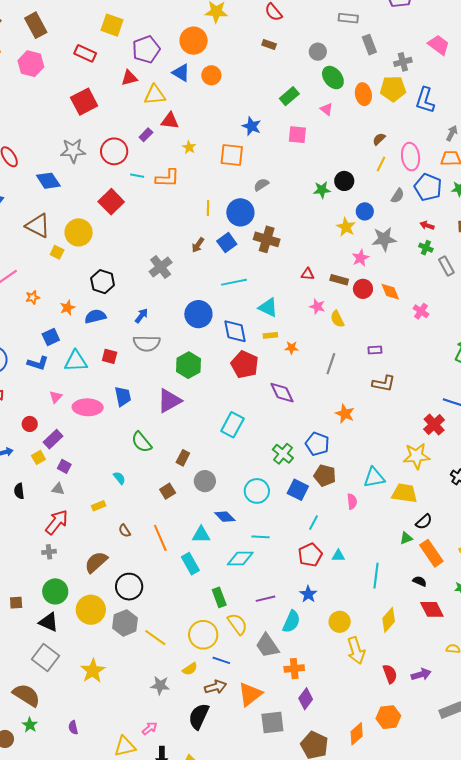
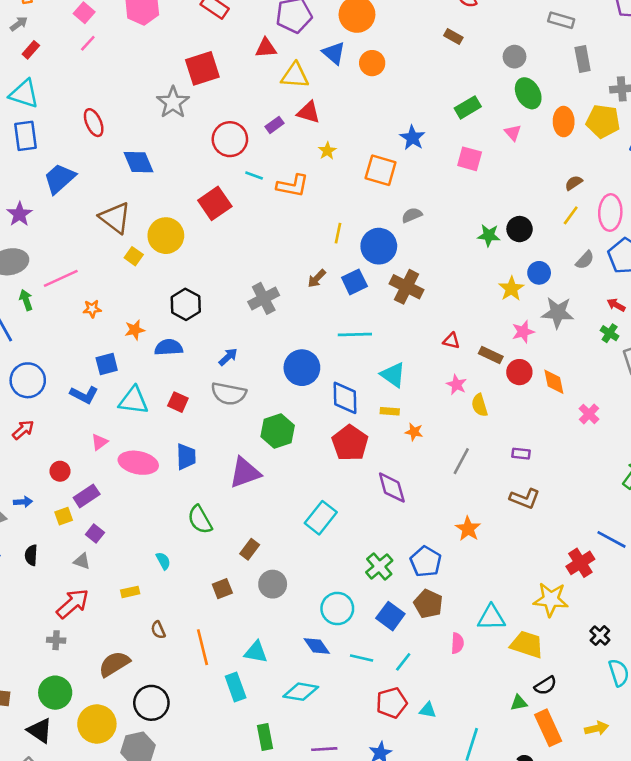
gray star: (73, 151) -> (173, 102), moved, turned 30
blue diamond: (225, 517) -> (317, 646), moved
cyan line: (261, 537) -> (362, 658), moved

